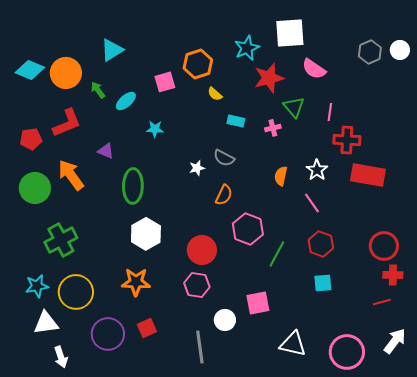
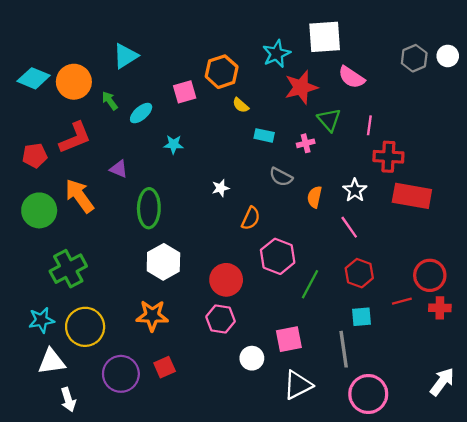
gray semicircle: (224, 158) -> (281, 177), moved
red line: (382, 302) -> (402, 301), moved
white triangle: (293, 344) -> (298, 385), moved, turned -40
gray line: (200, 347) -> (344, 349), moved
pink circle: (347, 352) -> (368, 394), moved

